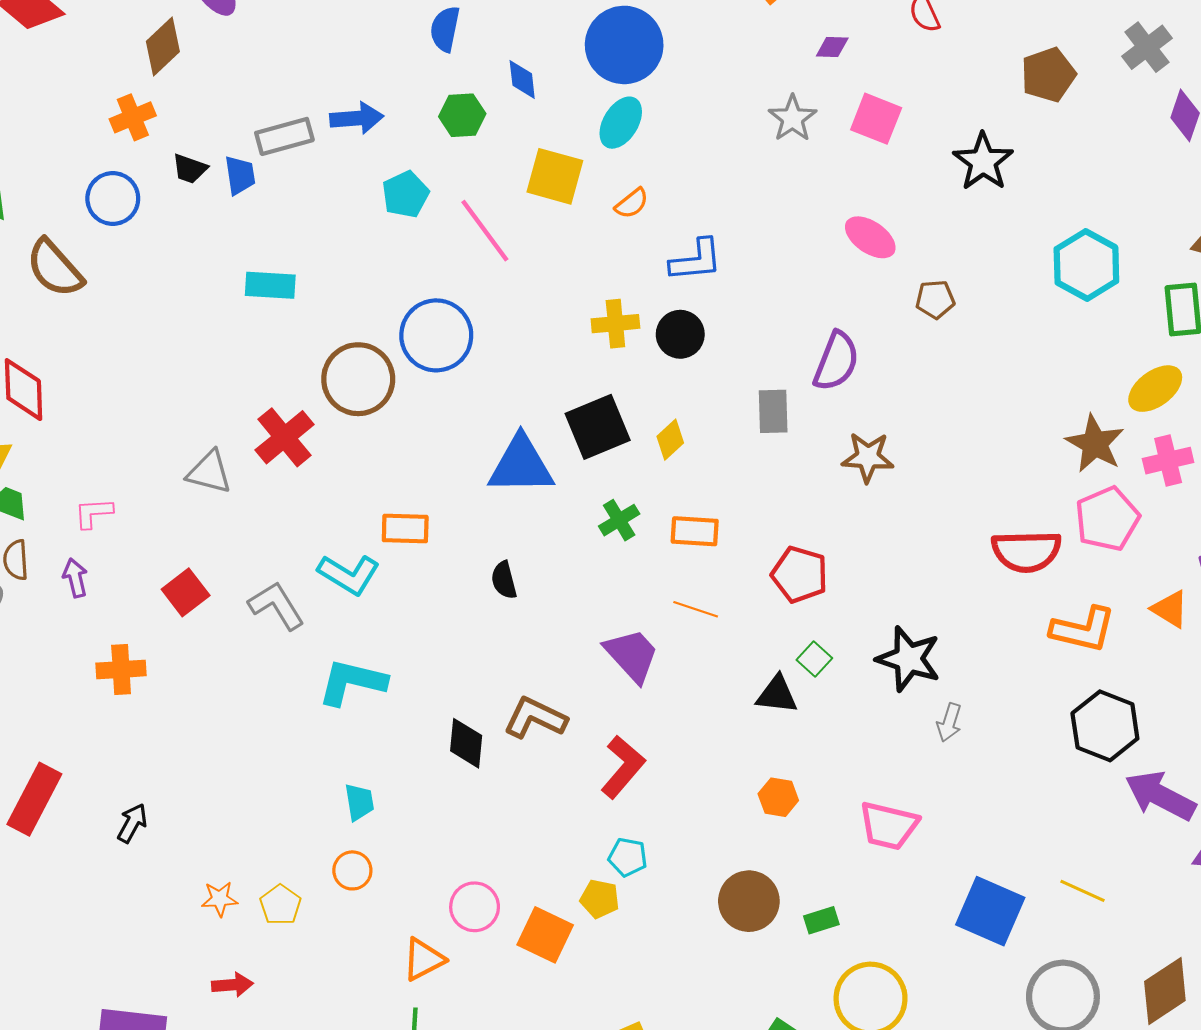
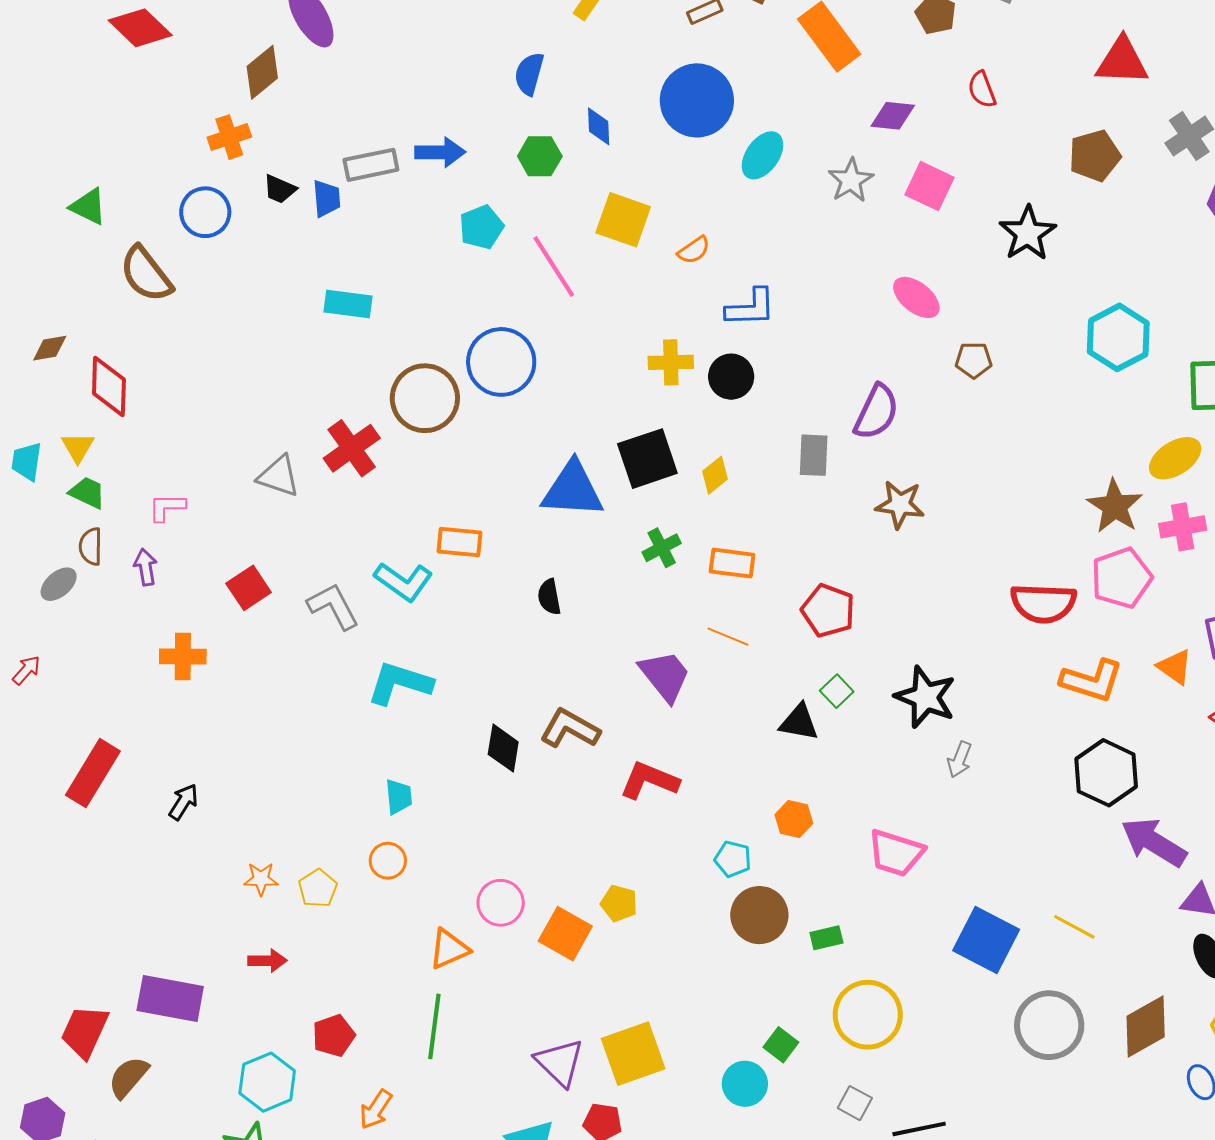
purple diamond: (832, 47) -> (893, 116), size x1.4
cyan ellipse: (621, 123) -> (762, 155), moved
red L-shape: (623, 767) -> (649, 780), turned -112
cyan pentagon: (628, 857) -> (733, 859), moved

